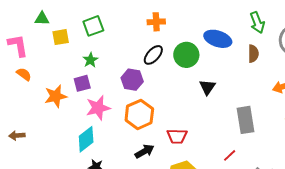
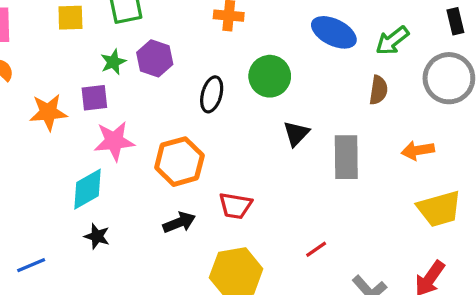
green arrow: (257, 22) -> (392, 41), turned 65
blue ellipse: (218, 39) -> (334, 32), moved
black ellipse: (153, 55) -> (212, 94), moved, turned -35
purple hexagon: (132, 80) -> (155, 58), moved
gray rectangle: (246, 120) -> (346, 157), moved

